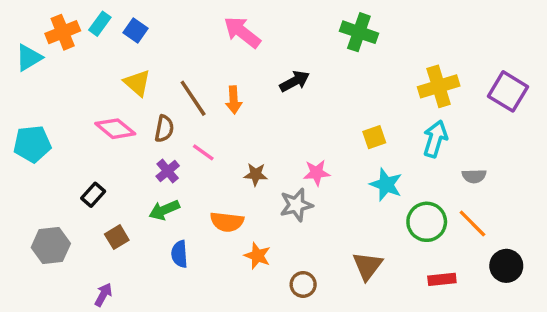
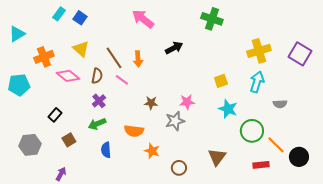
orange cross: (63, 32) -> (44, 57), moved
pink line: (203, 152) -> (122, 80), moved
orange line: (472, 224) -> (276, 145), moved

